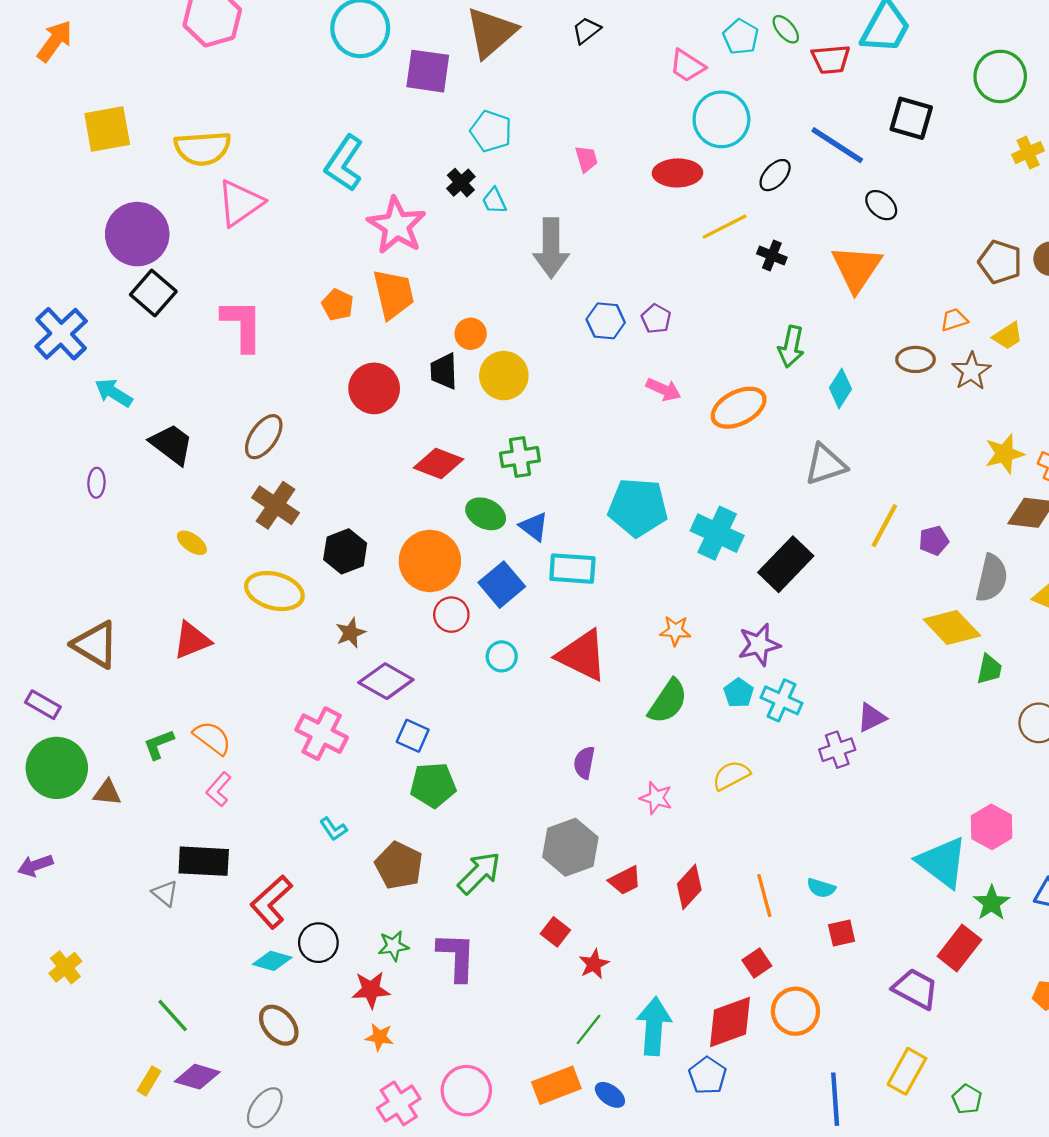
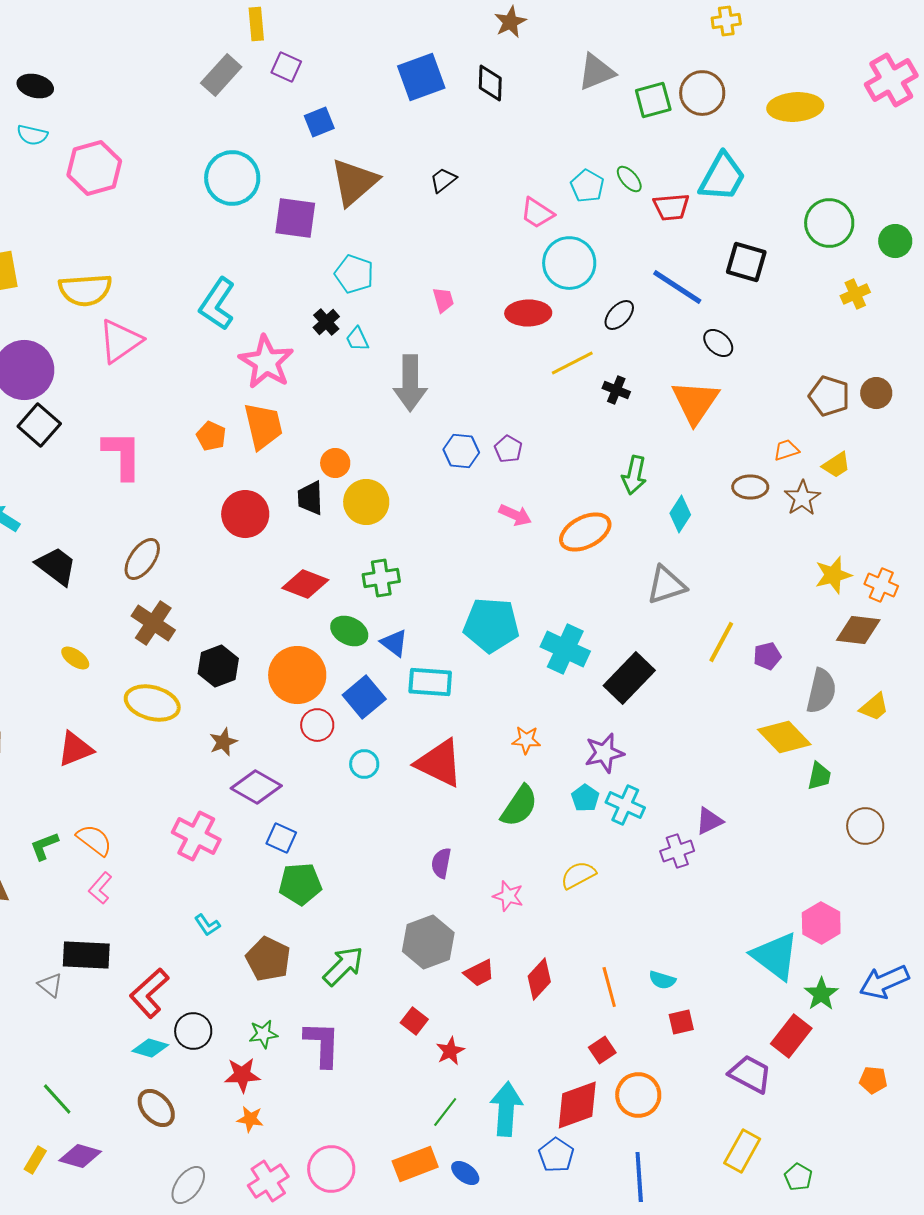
blue line: (835, 1099) -> (639, 1177), moved
gray ellipse: (265, 1108) -> (188, 1185), moved

